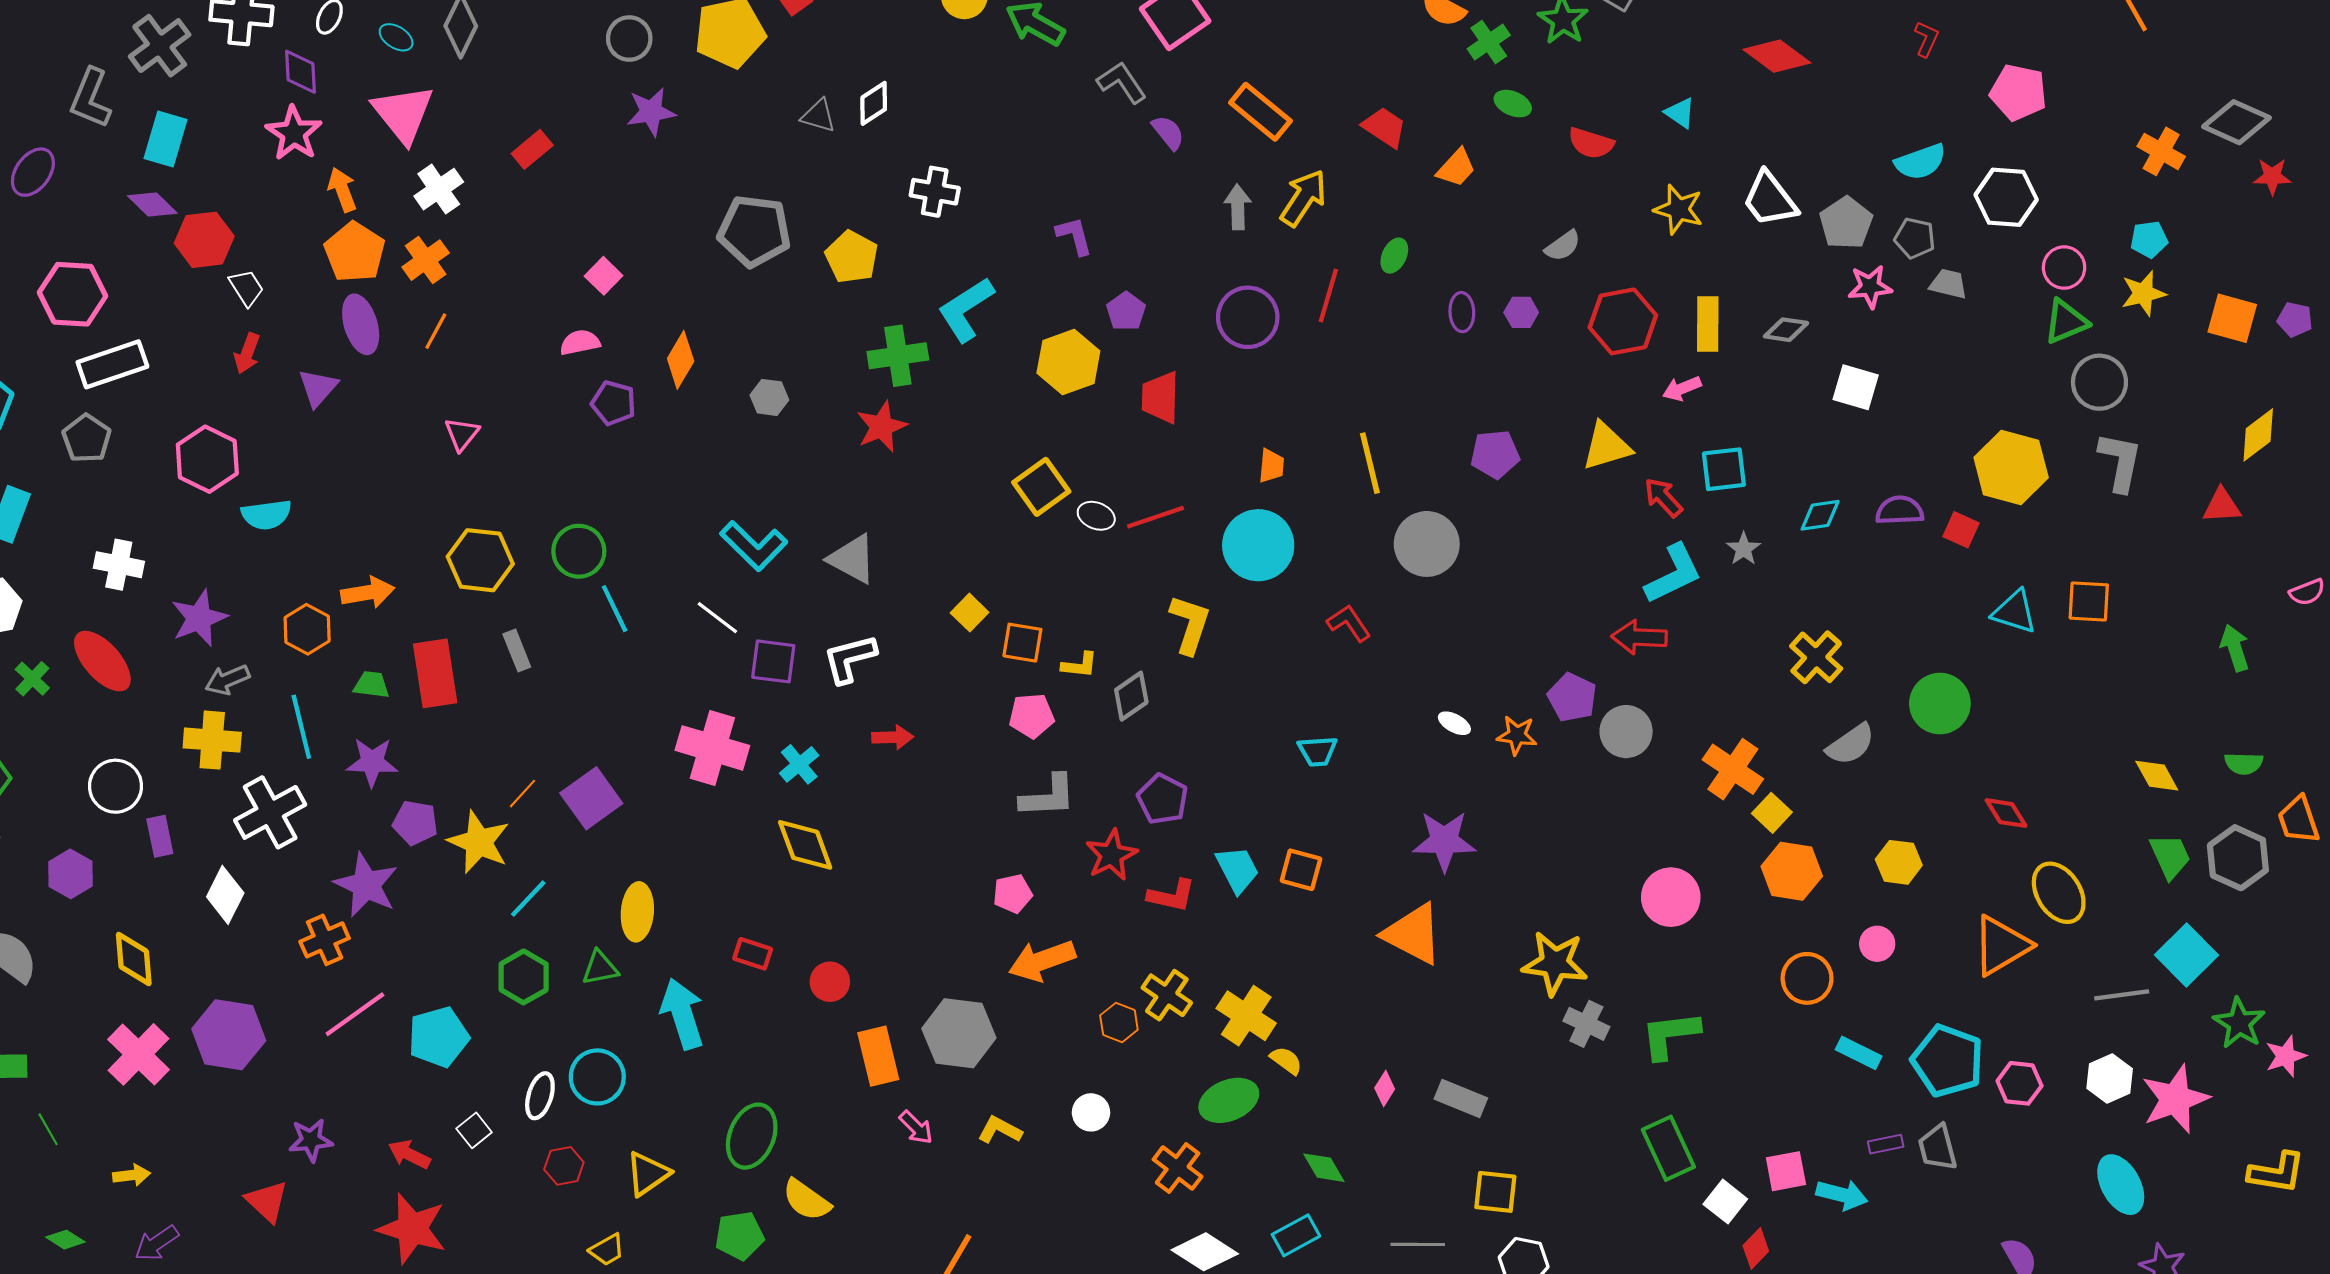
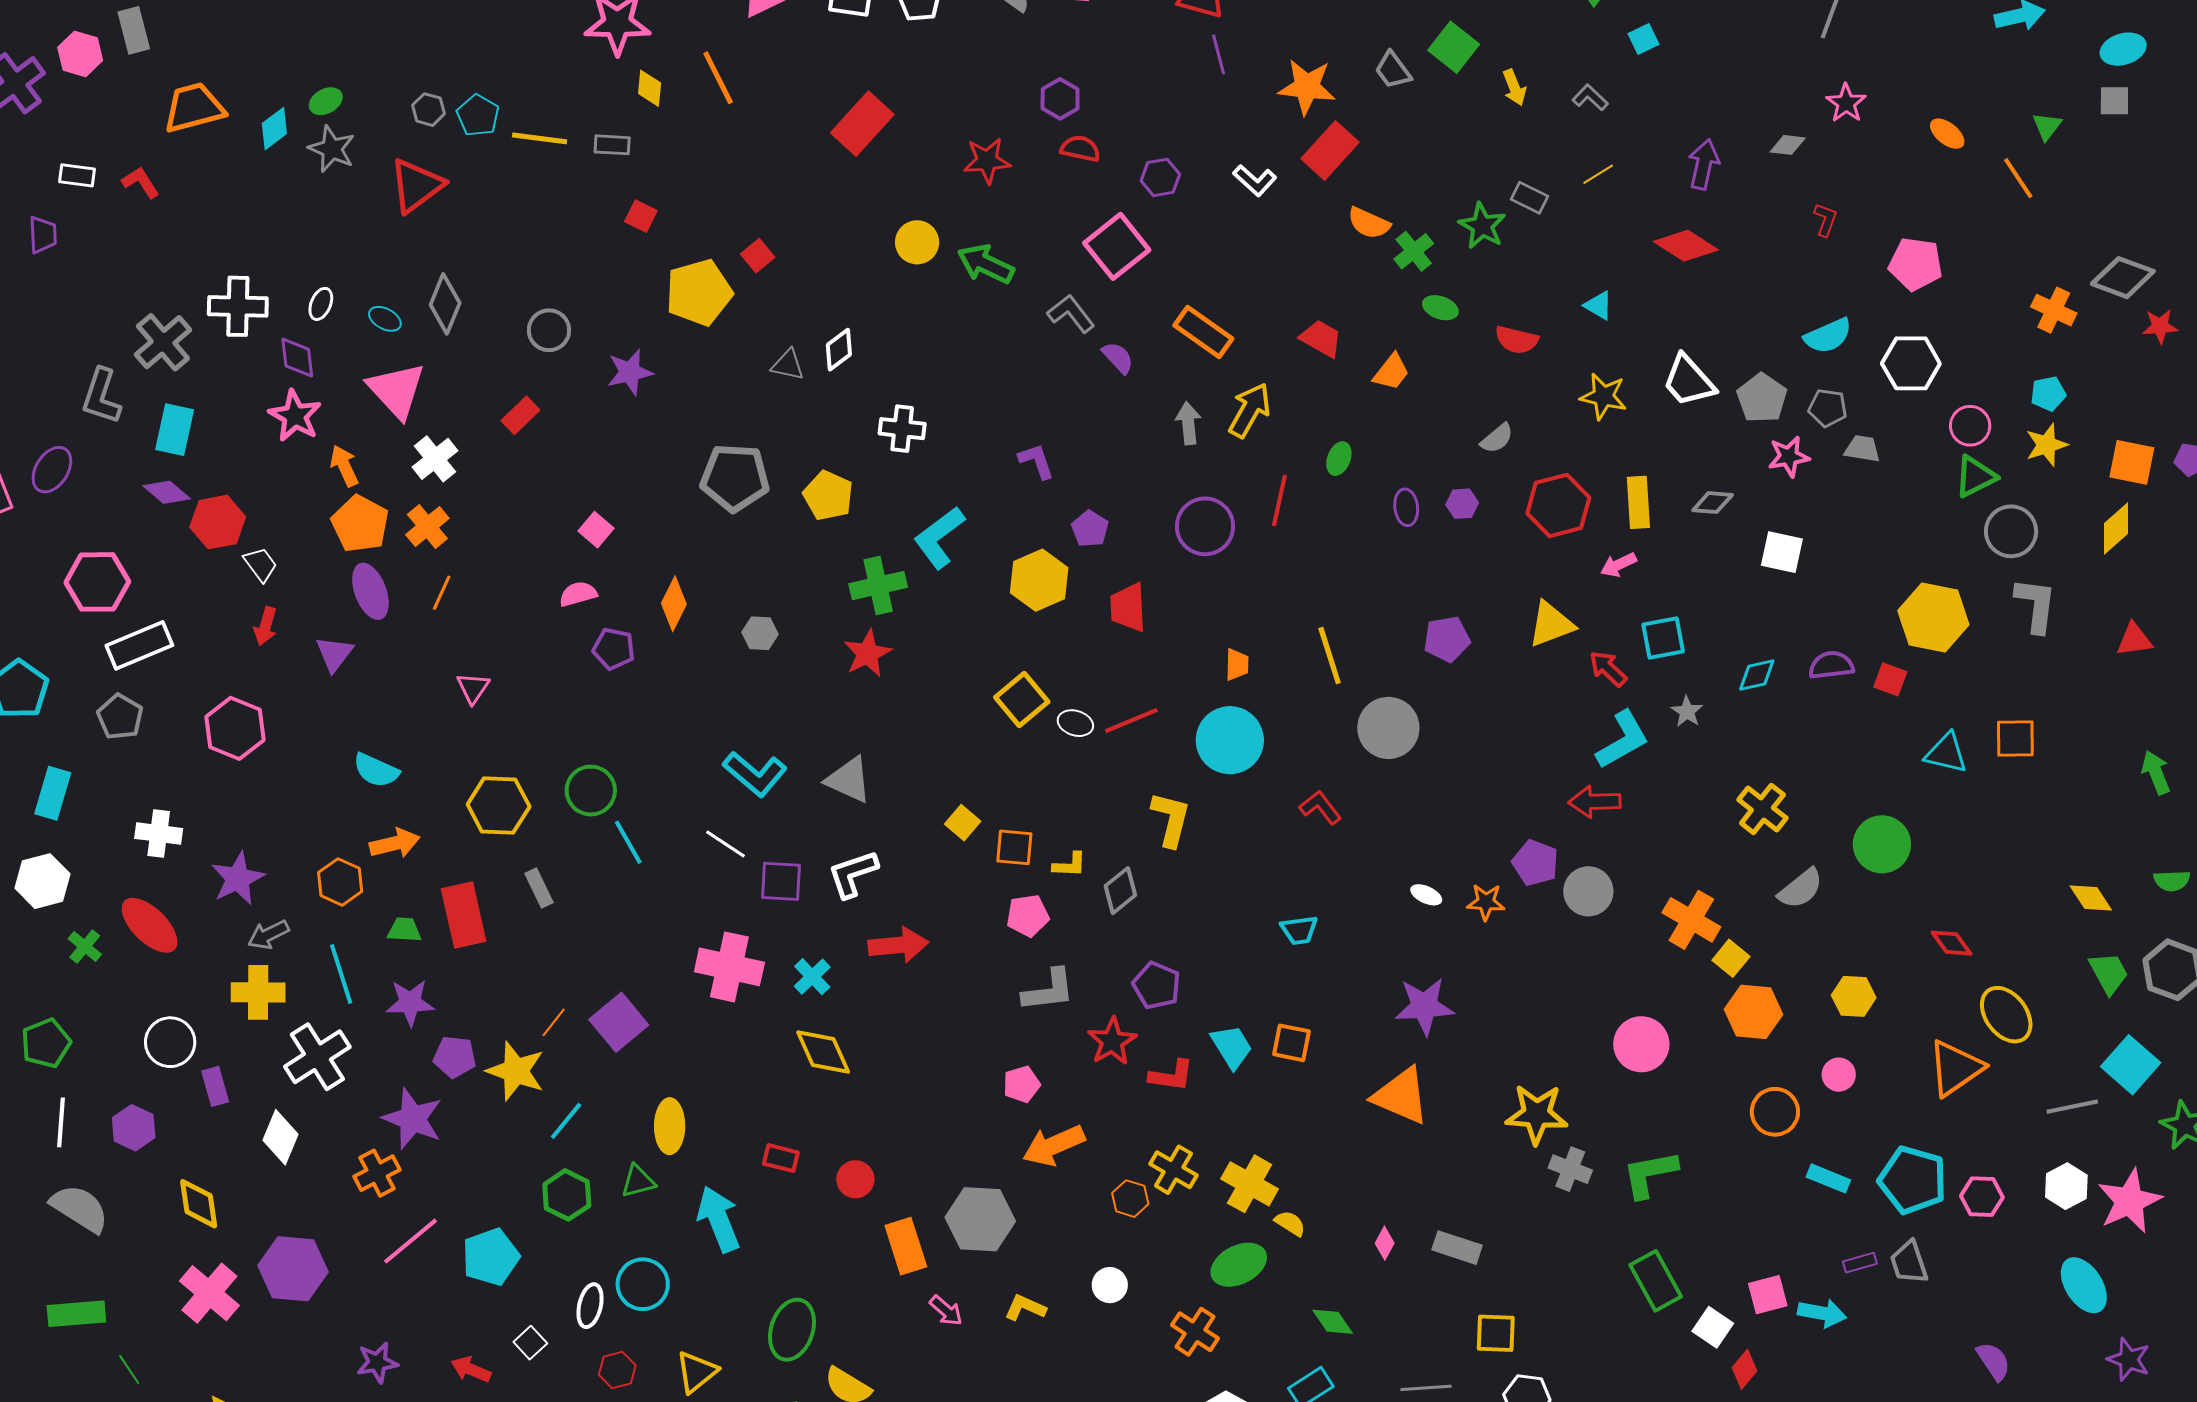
gray circle: (629, 39) -> (549, 330), moved
yellow diamond: (2258, 435) -> (2116, 529), moved
cyan semicircle: (266, 515) -> (376, 770), moved, turned 36
red arrow: (893, 737) -> (898, 945), size x1.5

